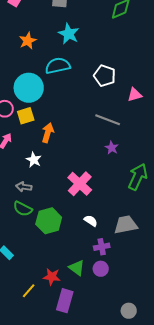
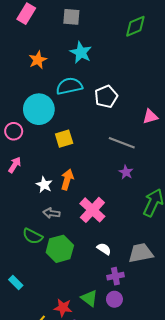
white pentagon: (105, 76) -> (106, 97), moved, turned 30
yellow square: (26, 116) -> (64, 139), moved
orange arrow: (48, 133) -> (67, 180), moved
gray arrow: (24, 187) -> (51, 213), moved

